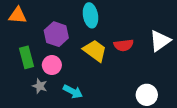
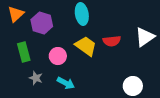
orange triangle: (18, 15) -> (16, 14), turned -48
purple hexagon: (56, 34) -> (42, 23), moved
pink circle: (52, 65) -> (58, 56), moved

